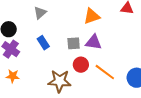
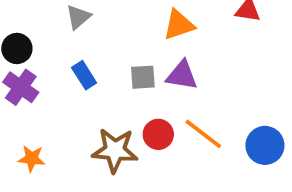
red circle: (81, 65) -> (158, 134), moved
orange star: (13, 76) -> (32, 159), moved

